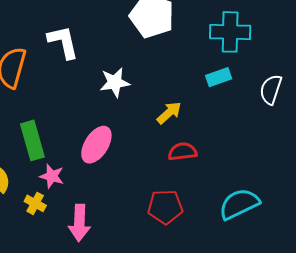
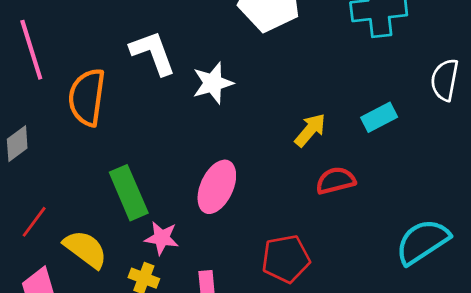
cyan rectangle: (219, 77) -> (379, 117), moved
white star: (115, 82) -> (213, 83), moved
red pentagon: (165, 207) -> (286, 259), moved

